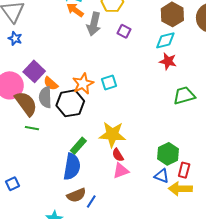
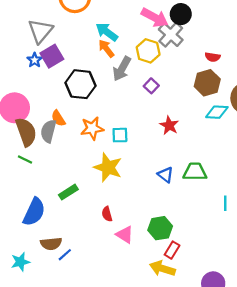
cyan diamond: (165, 40) -> (217, 112), moved
red star: (168, 61) -> (169, 125), moved
purple square: (34, 71) -> (52, 56), moved
black hexagon: (70, 103) -> (81, 84), moved
yellow star: (112, 134) -> (108, 167), moved
blue semicircle: (72, 167) -> (34, 212), moved
pink triangle: (121, 171) -> (125, 235), moved, turned 36
blue triangle: (162, 176) -> (166, 175), moved

